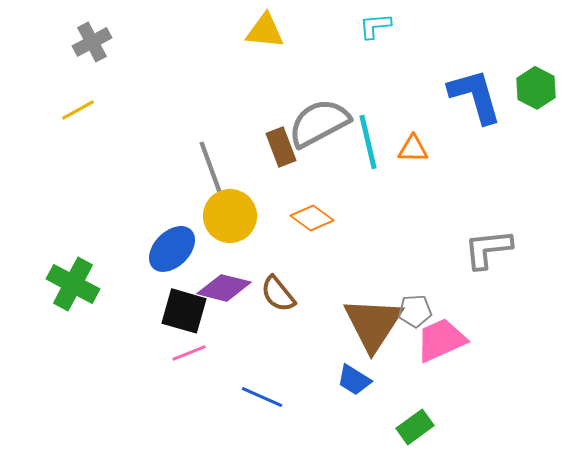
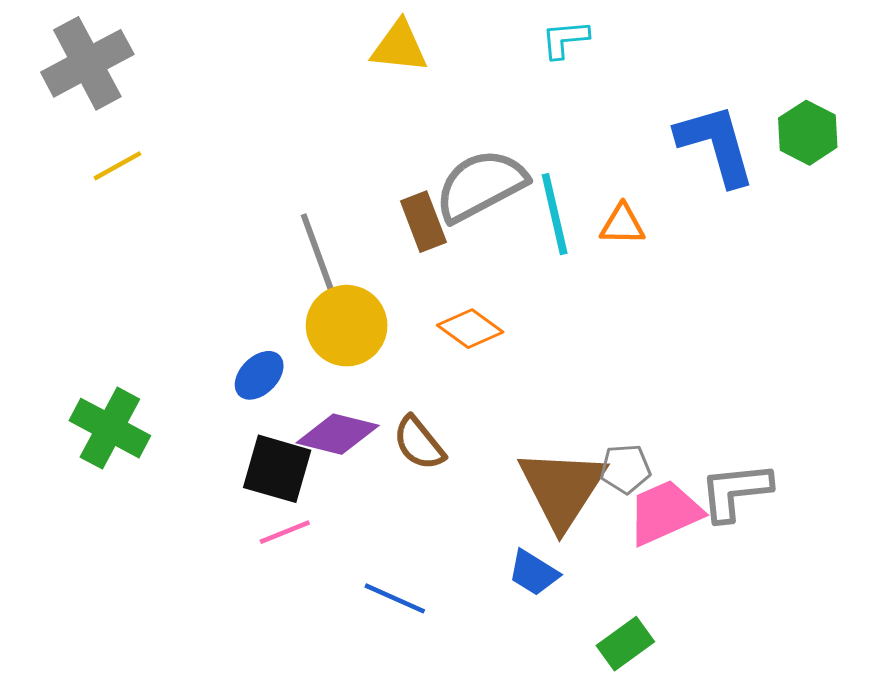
gray cross: (92, 42) -> (87, 63), moved, size x1.5
blue ellipse: (172, 249) -> (259, 375), size x0.7
gray L-shape: (488, 249) -> (735, 491), moved

